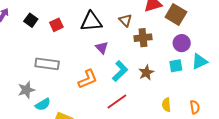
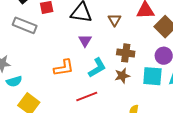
brown cross: (143, 38) -> (126, 53), moved
gray rectangle: (47, 64) -> (25, 25), moved
cyan square: (176, 66) -> (152, 76), size x1.5

